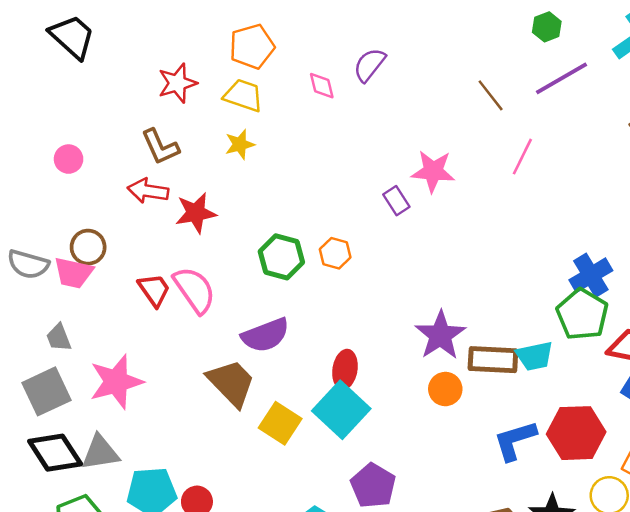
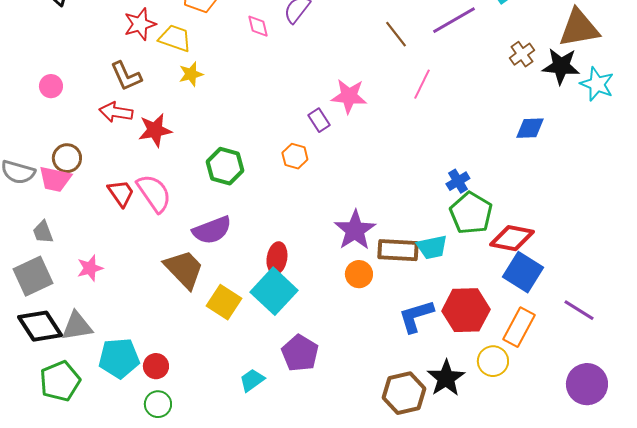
yellow trapezoid: (243, 95) -> (175, 38), moved
orange hexagon: (335, 253) -> (295, 156), moved
blue cross: (591, 275) -> (458, 181), moved, size x0.7
pink star: (116, 382) -> (90, 268), size x0.6

